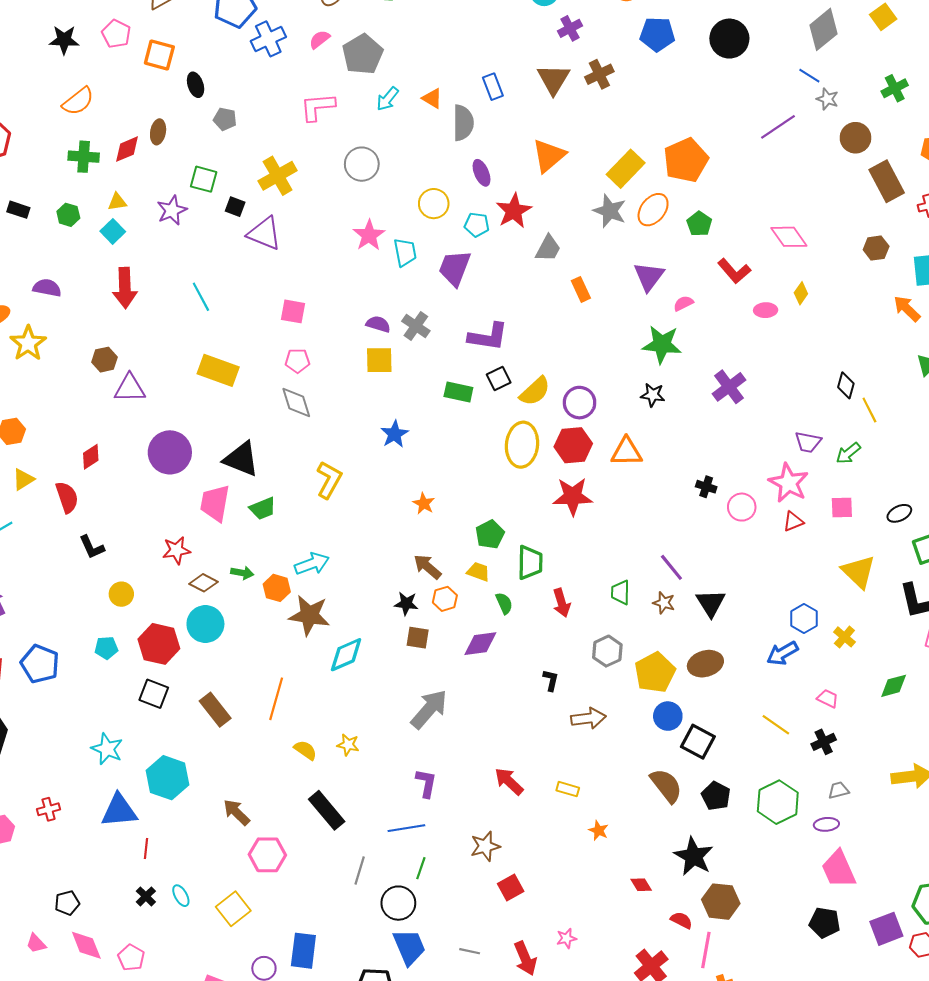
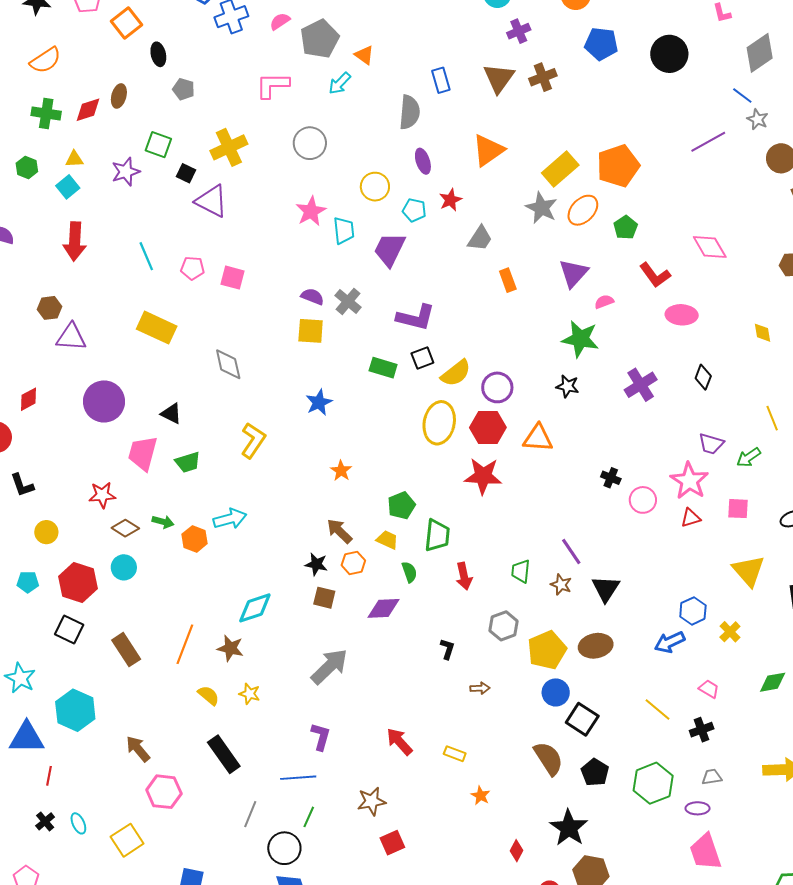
orange square: (159, 55) -> (126, 23), turned 32
orange triangle: (432, 98) -> (364, 55), moved
red star: (514, 211) -> (450, 200), size x0.7
yellow diamond: (801, 293) -> (762, 333), moved, turned -50
pink ellipse: (766, 310) -> (682, 315), size x1.4
pink pentagon: (297, 361) -> (192, 268), moved
black diamond: (846, 385) -> (703, 377), moved
black triangle: (241, 459) -> (171, 414), size x0.6
brown star: (309, 615) -> (230, 648), moved, size x0.7
cyan circle: (205, 624) -> (124, 567), size x0.7
brown arrow: (588, 718) -> (480, 688), size x0.6
red diamond: (641, 885) -> (517, 851), turned 55

